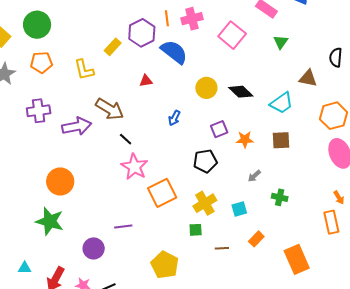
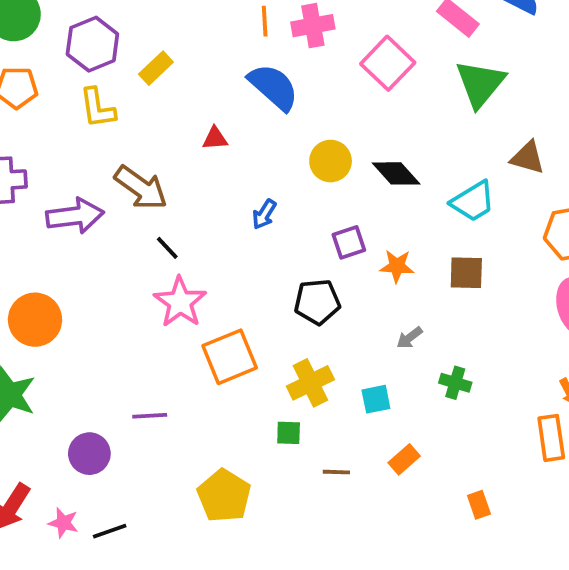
purple hexagon: (142, 33) -> (92, 44), moved
green triangle: (281, 42) -> (480, 84), size x1.8
orange rectangle: (297, 259) -> (479, 505), size x0.5

